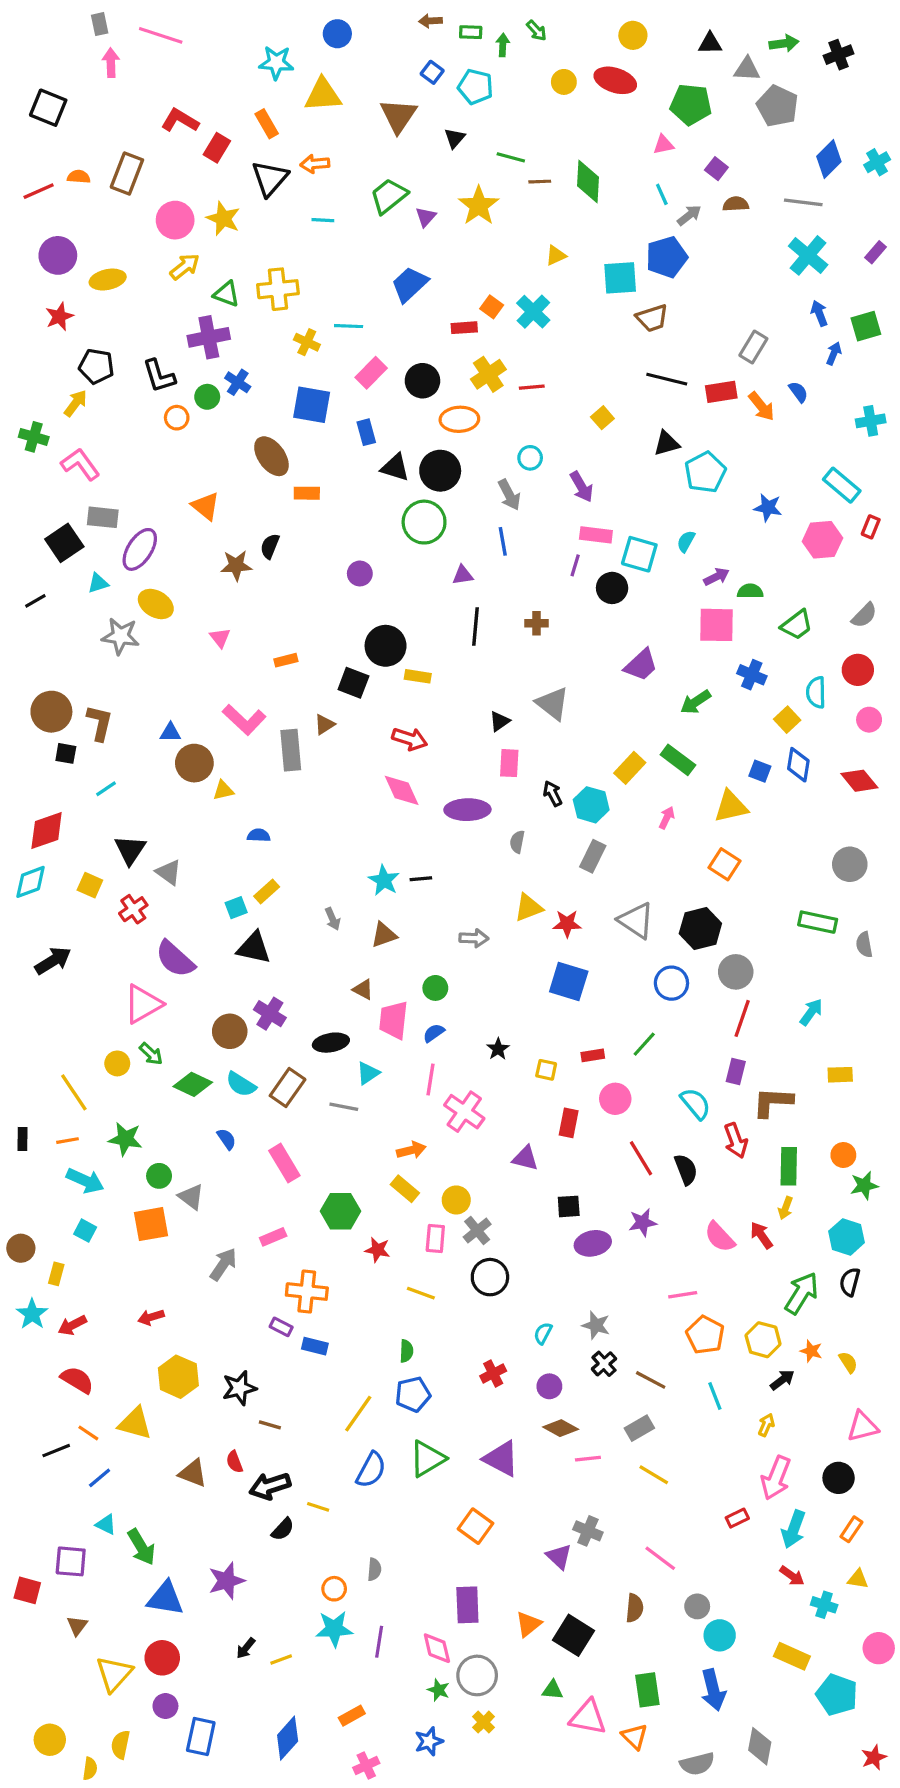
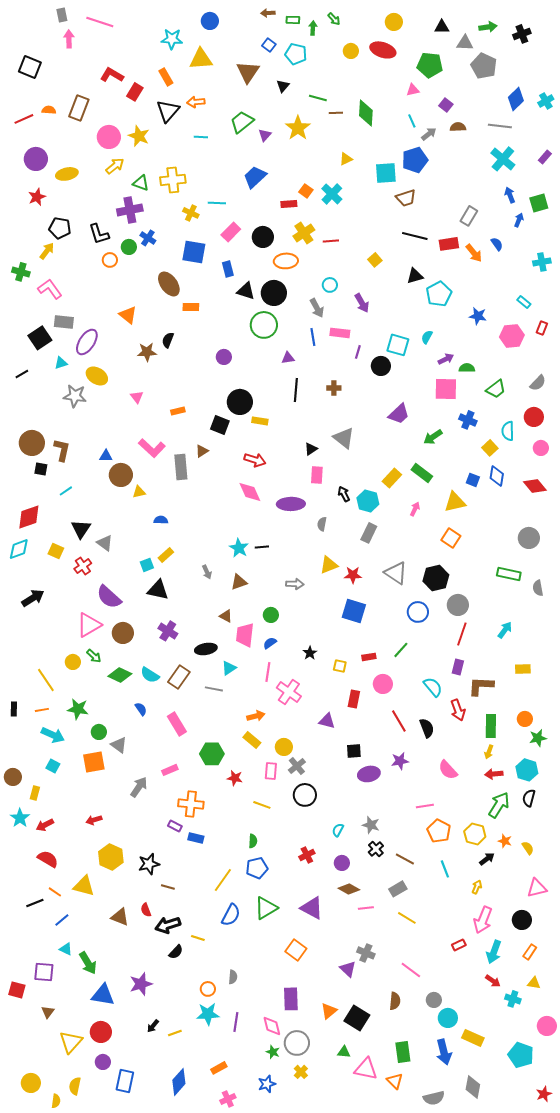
cyan rectangle: (842, 485) -> (524, 302), size x0.6
pink rectangle: (596, 535) -> (340, 333), moved
brown circle: (230, 1031) -> (123, 633), moved
red arrow: (761, 1235) -> (494, 774), moved, turned -60
yellow rectangle: (792, 1656) -> (473, 1038), moved

